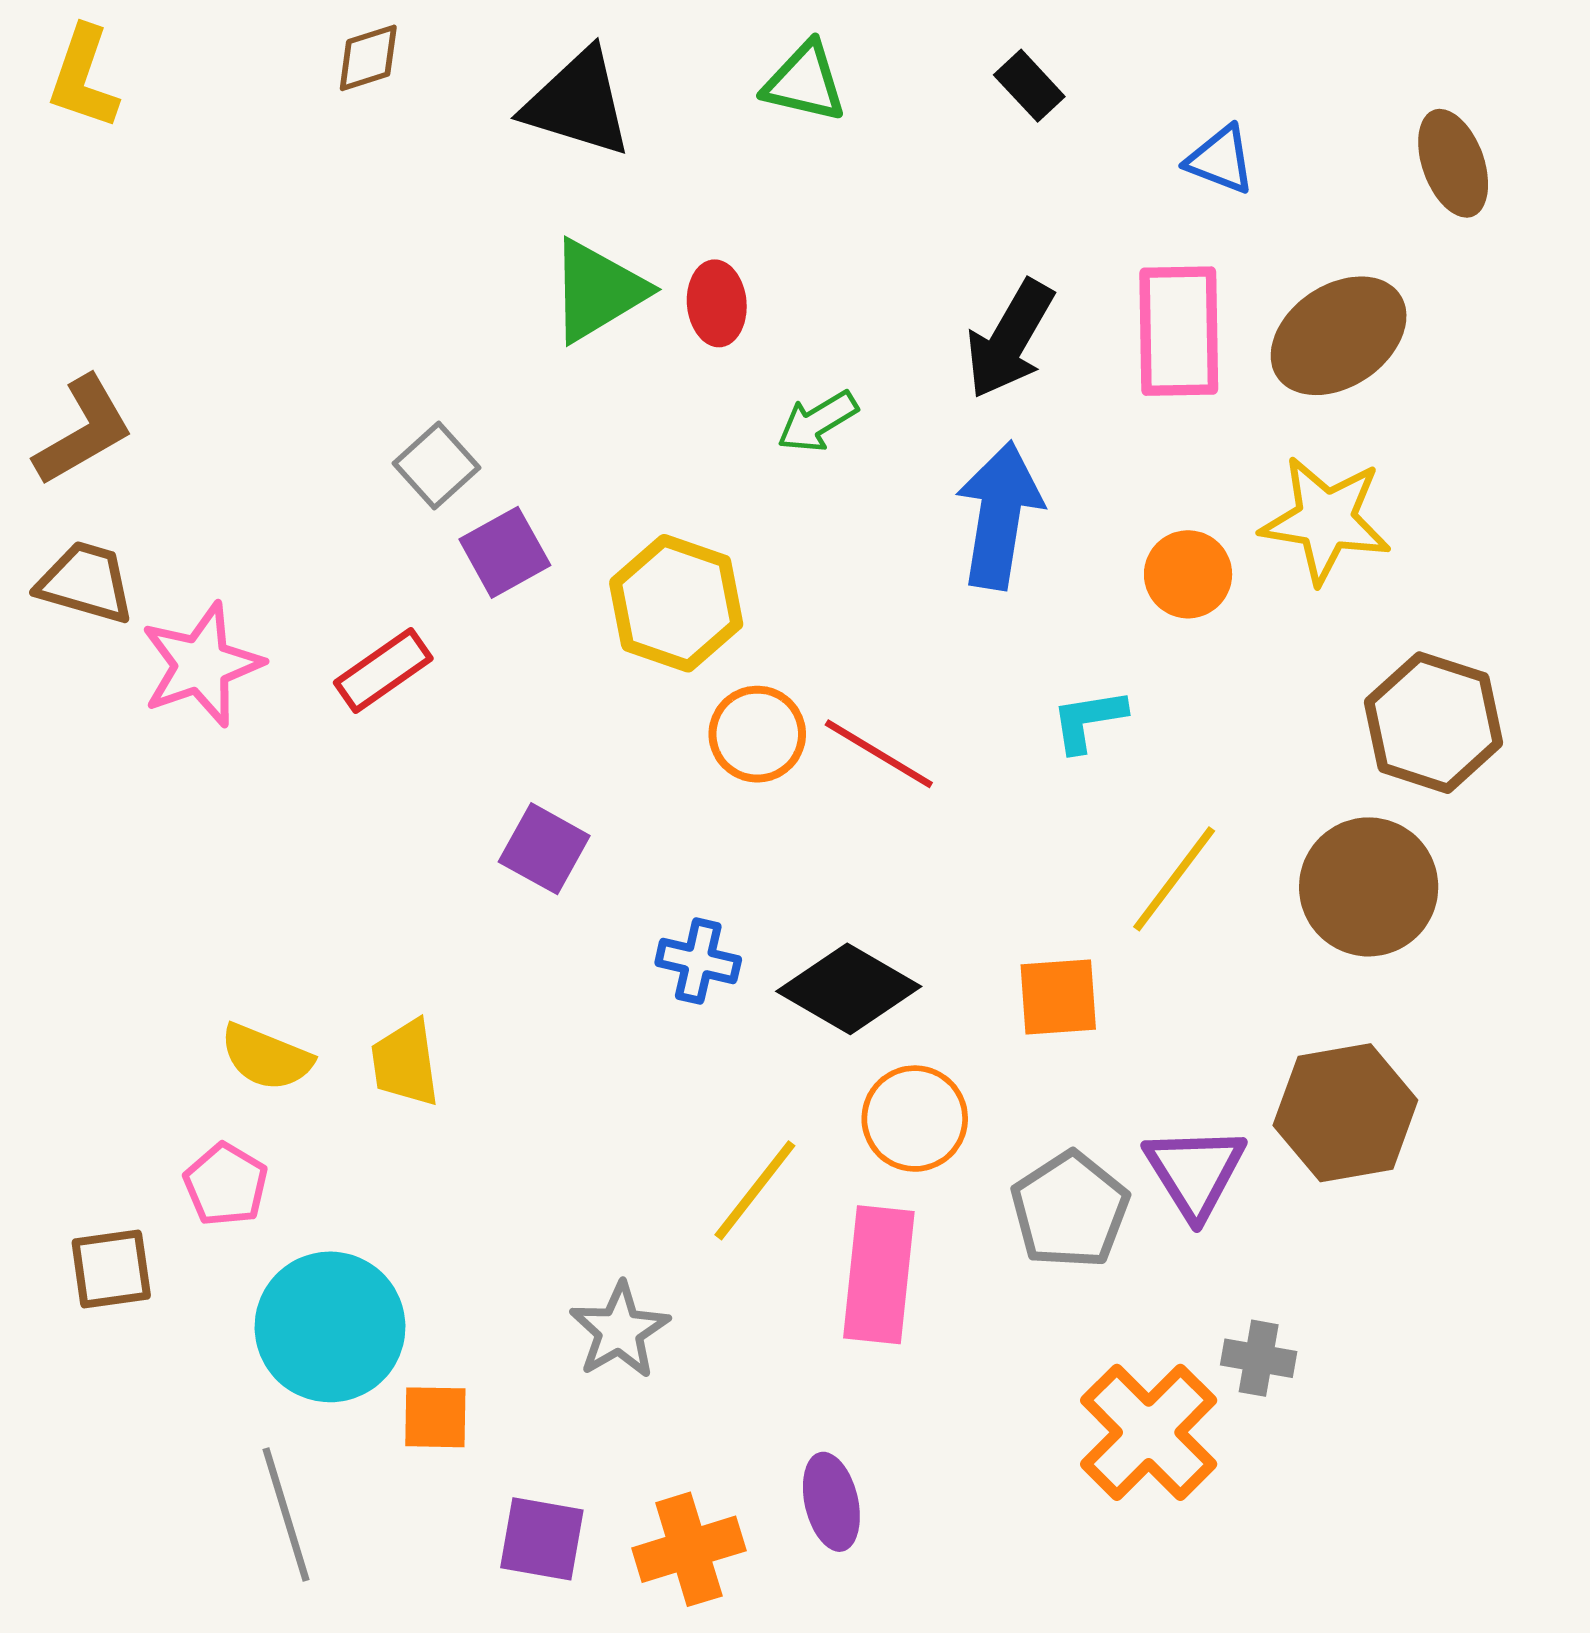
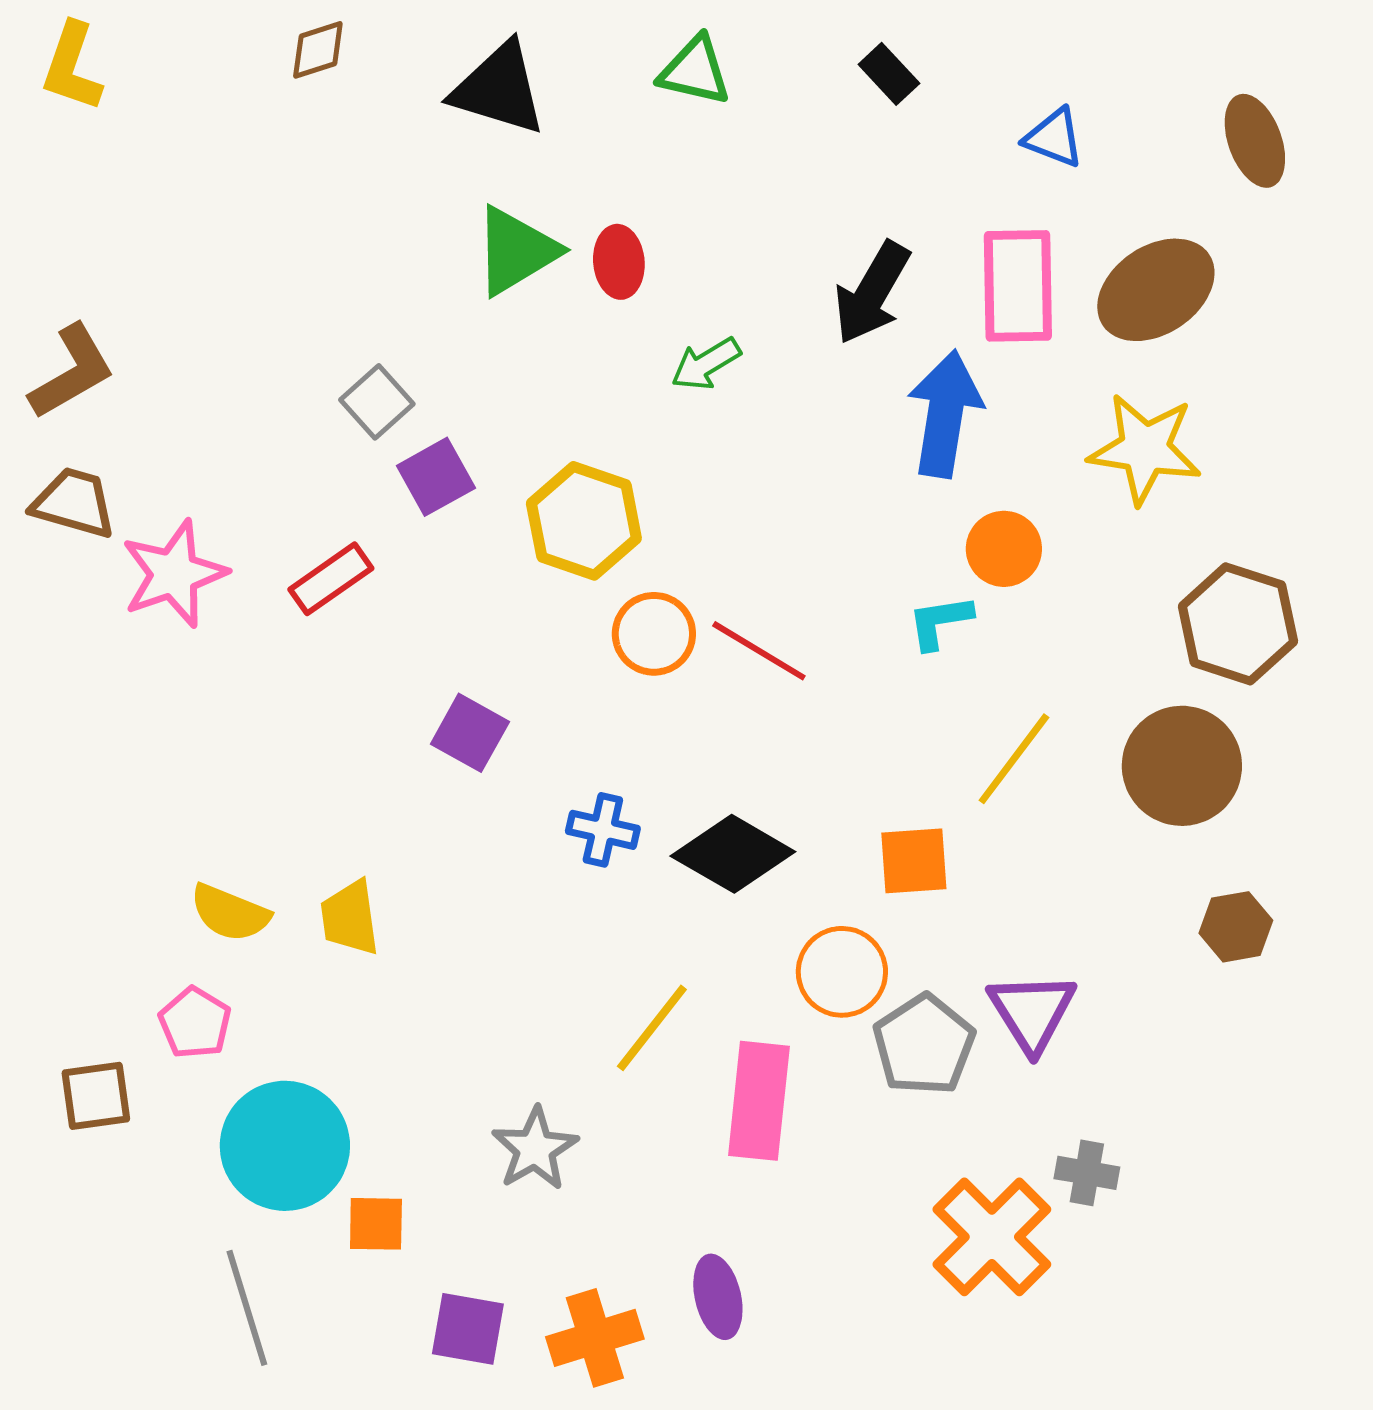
blue arrow: (999, 515) -> (945, 414), moved
orange circle: (1188, 574) -> (1004, 549), moved
brown hexagon: (1345, 1113) -> (1236, 927), moved, size x0.6
orange circle: (915, 1119) -> (842, 972), moved

